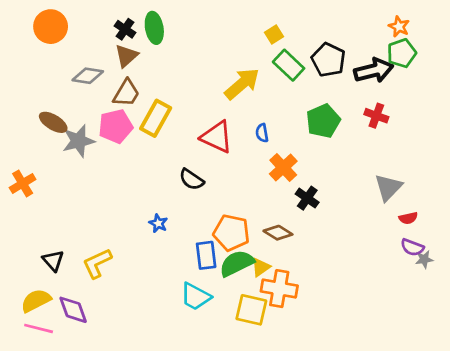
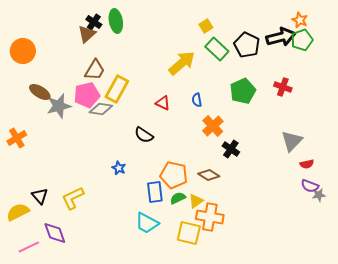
orange circle: (51, 27) -> (23, 51), moved
brown triangle: (126, 56) -> (87, 34), moved
black arrow: (374, 70) -> (281, 37), moved
gray diamond: (88, 76) -> (101, 109), moved
red triangle: (217, 137) -> (163, 103), size x0.6
green semicircle: (237, 263) -> (178, 198), size x0.6
yellow semicircle: (36, 301) -> (18, 212), moved
pink line: (39, 328) -> (29, 247), turned -40

